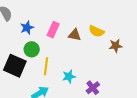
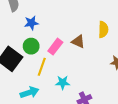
pink rectangle: (53, 30) -> (55, 47), moved
yellow semicircle: (96, 31) -> (103, 29), moved, turned -126

